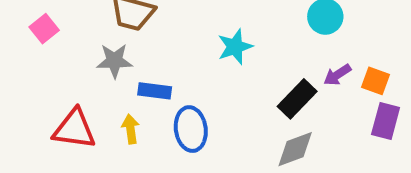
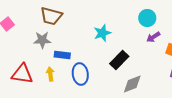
purple arrow: (337, 75) -> (153, 37), moved
black rectangle: (297, 99) -> (119, 60), moved

